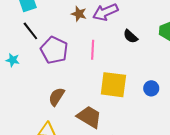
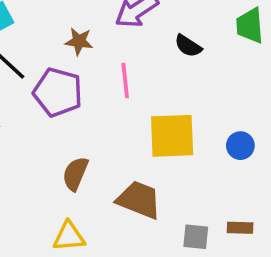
brown star: (79, 14) -> (79, 41), moved
blue circle: (151, 88) -> (240, 146), moved

